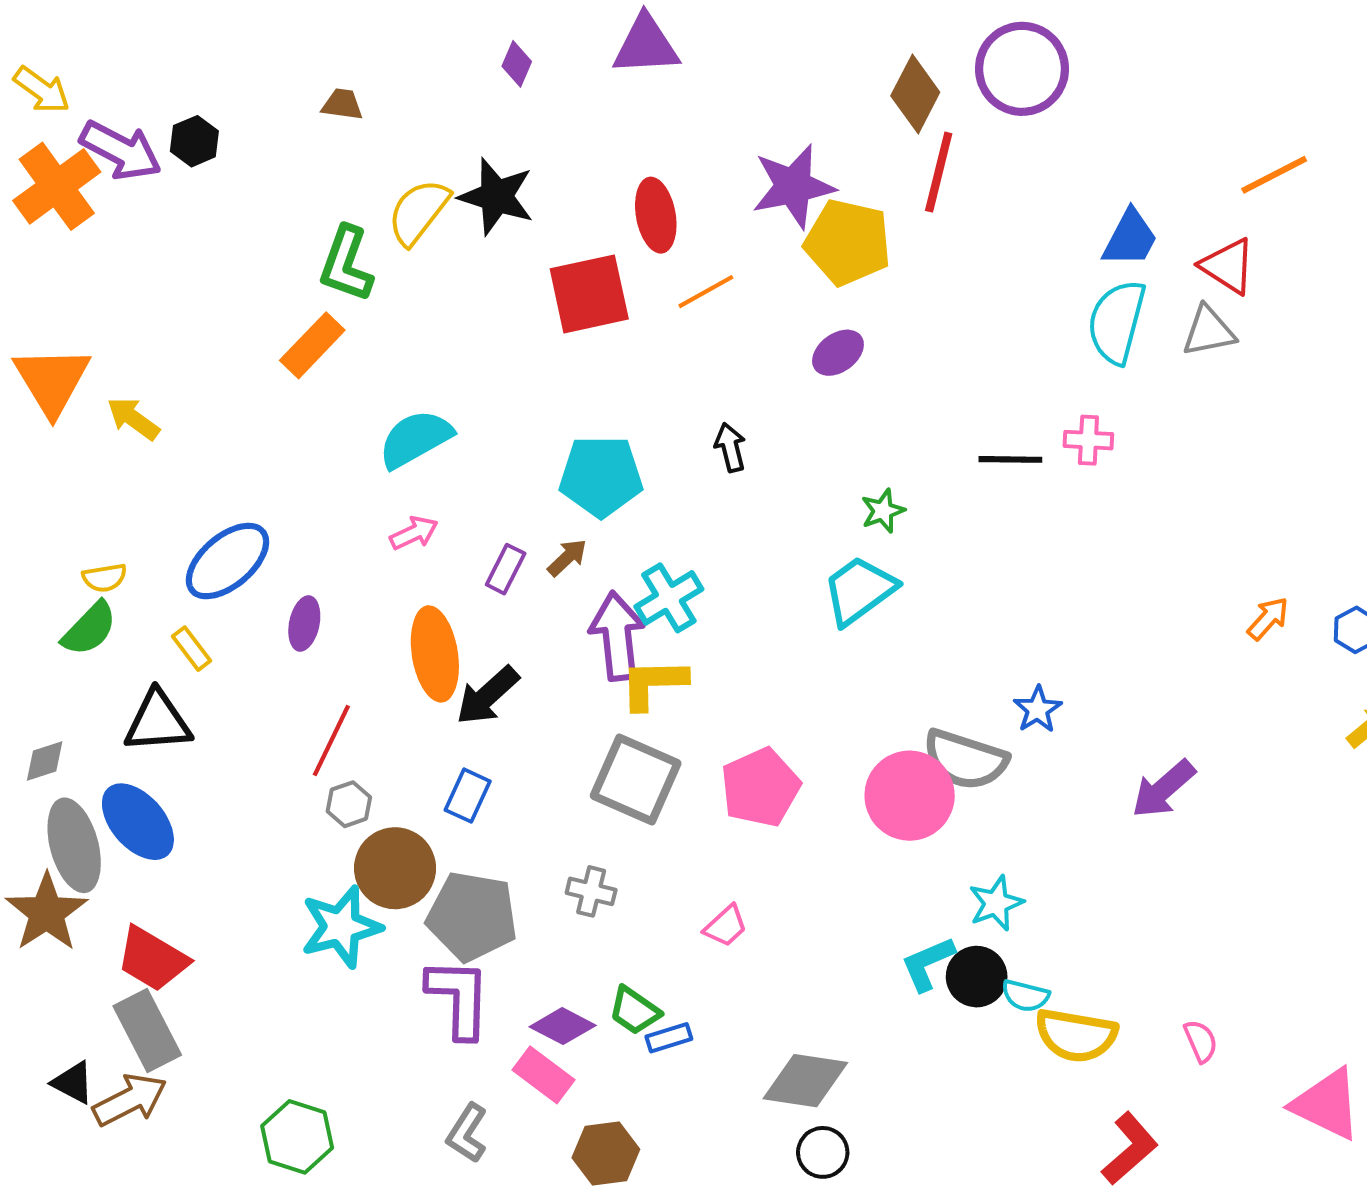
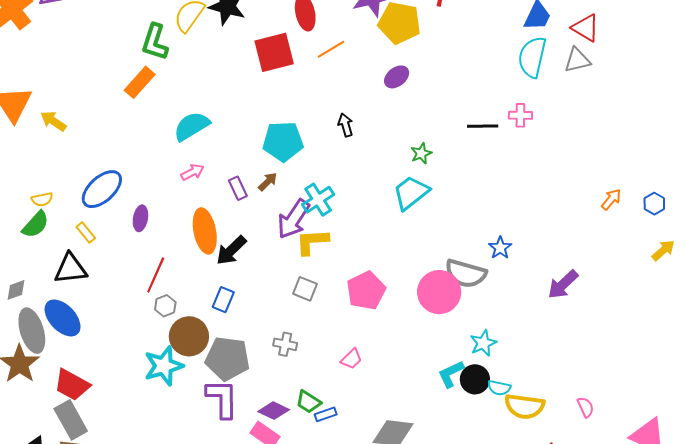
purple rectangle: (506, 569) -> (238, 188), turned -50
purple arrow: (617, 636) -> (294, 219), turned -138
gray square: (636, 780) -> (305, 289), size x0.6

